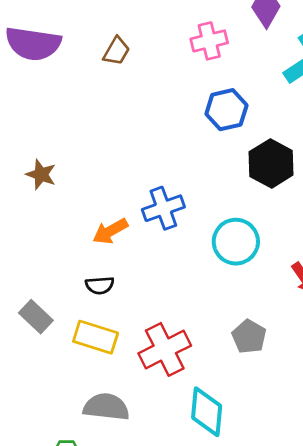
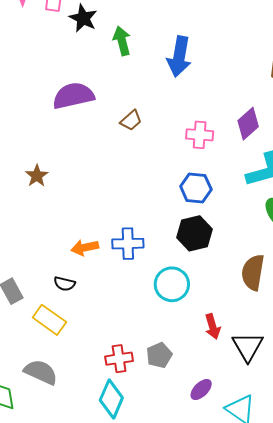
purple semicircle: (33, 44) -> (73, 96), turned 141
black hexagon: (271, 163) -> (195, 233), moved
brown star: (41, 174) -> (37, 176), moved
red cross: (165, 349) -> (119, 359), moved, size x0.7

